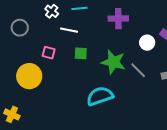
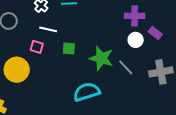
purple cross: (118, 19) -> (135, 16), moved
white line: (69, 30) -> (48, 29), moved

